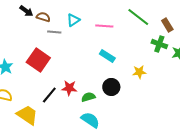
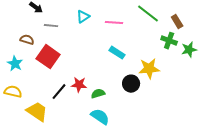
brown semicircle: (43, 17) -> (27, 40), moved
gray line: (54, 32) -> (51, 26), moved
yellow star: (139, 72) -> (149, 69), size x1.5
black circle: (111, 87) -> (131, 84), moved

